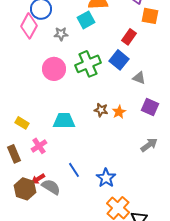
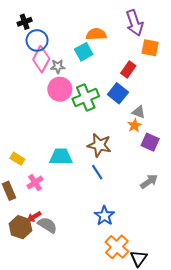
pink diamond: (29, 26) -> (41, 59), moved
pink circle: (54, 69) -> (60, 89), moved
brown star: (101, 110) -> (99, 145), size x1.6
orange star: (119, 112) -> (135, 125), moved
blue line: (74, 170) -> (97, 172), moved

